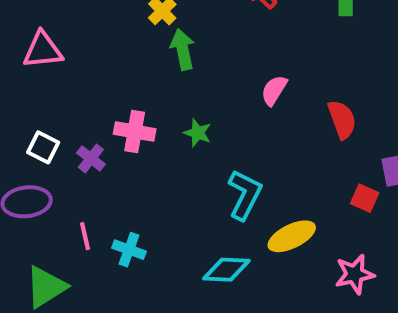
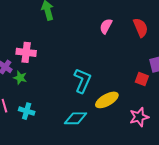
pink semicircle: (274, 90) -> (106, 26), moved
red semicircle: (342, 119) -> (141, 28), moved
green star: (198, 133) -> (20, 78), moved

